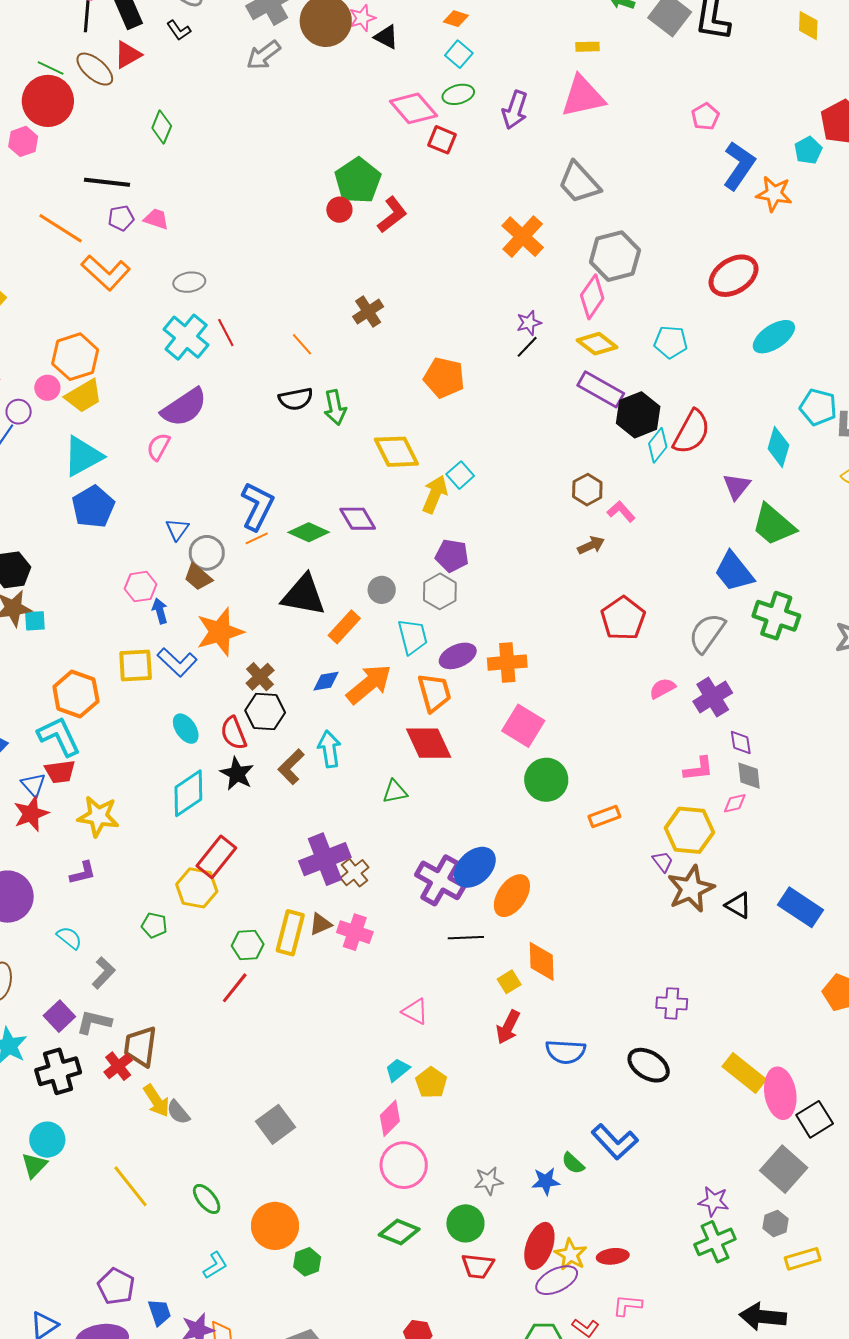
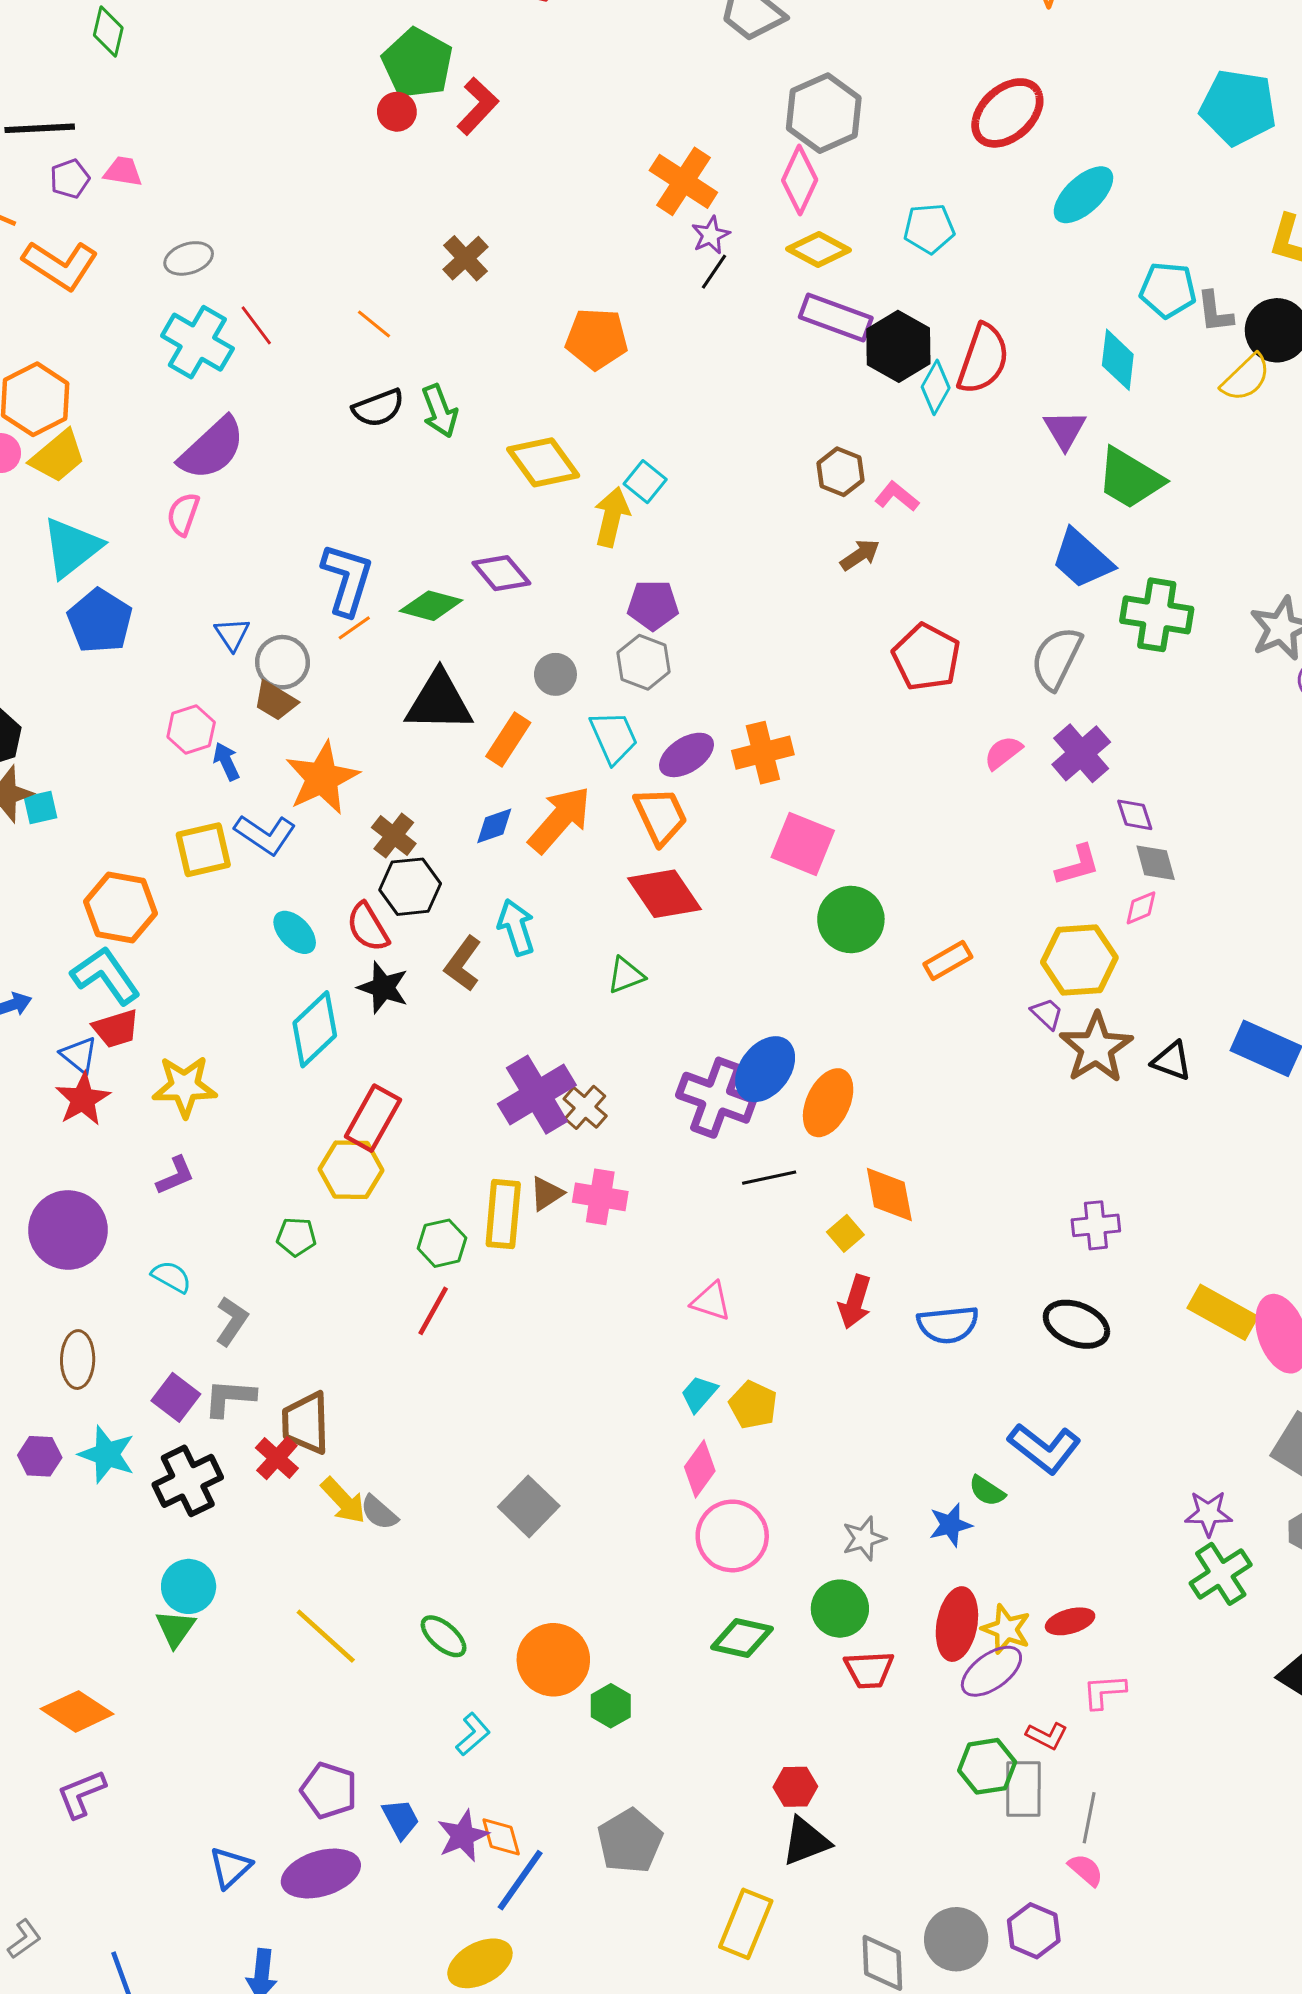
orange cross: (523, 237) -> (683, 181), moved

